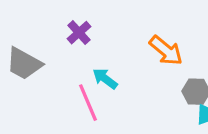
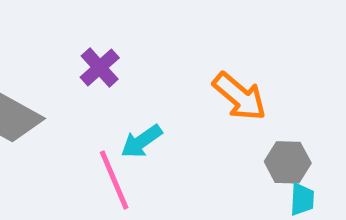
cyan arrow: (105, 79) -> (141, 141), turned -72

